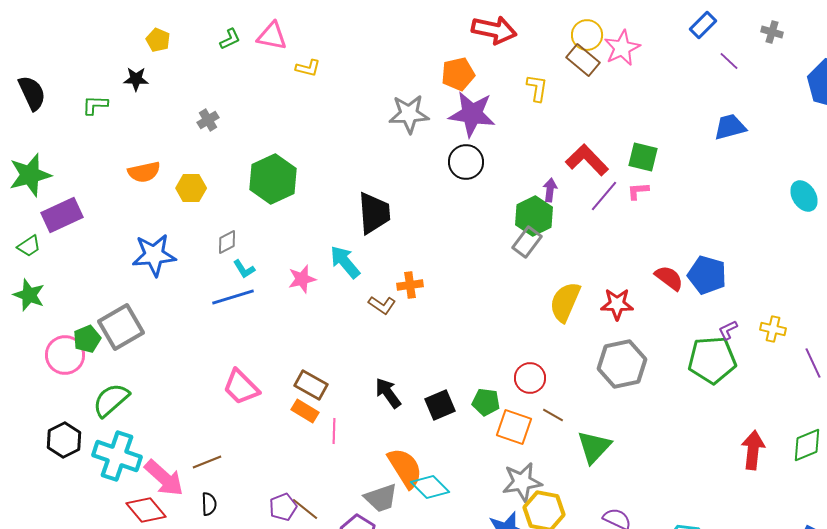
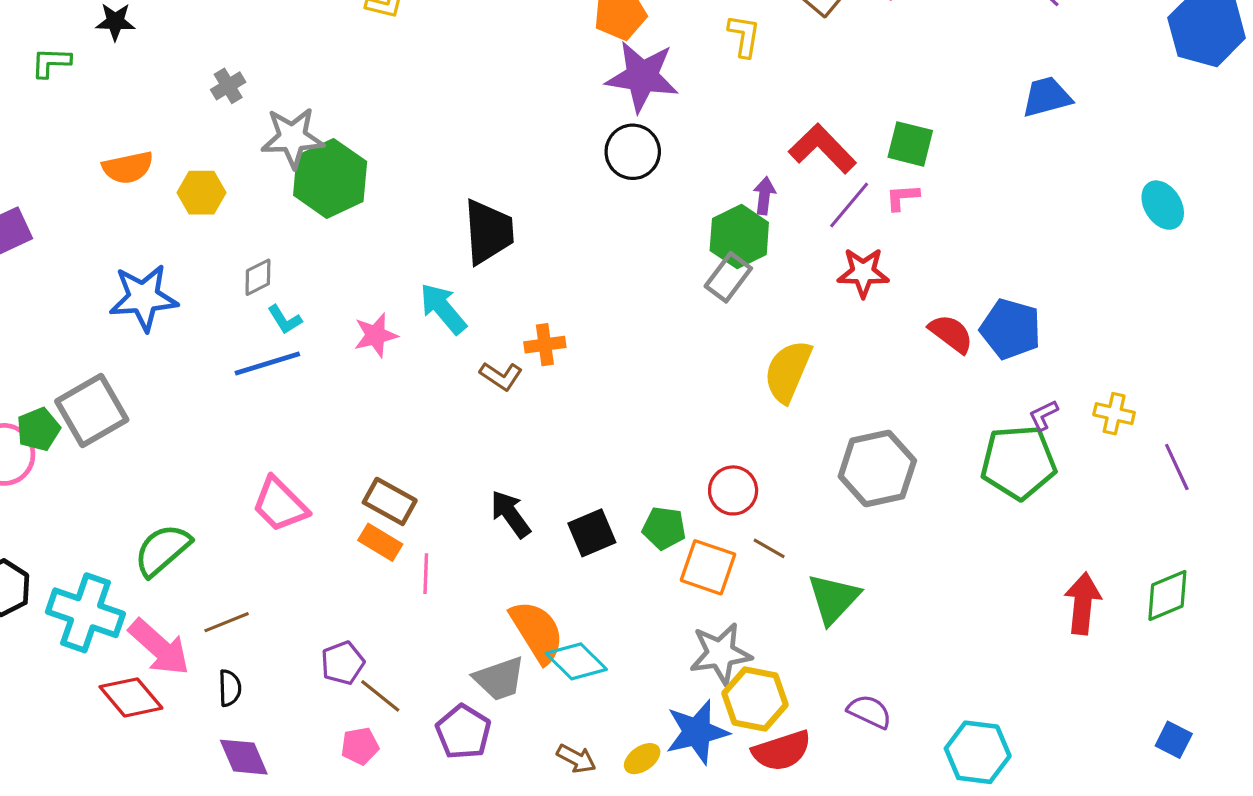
gray star: (409, 114) -> (292, 138), moved
red star: (617, 304) -> (863, 273), moved
green semicircle: (111, 400) -> (162, 550), moved
purple pentagon: (283, 507) -> (343, 663), moved

